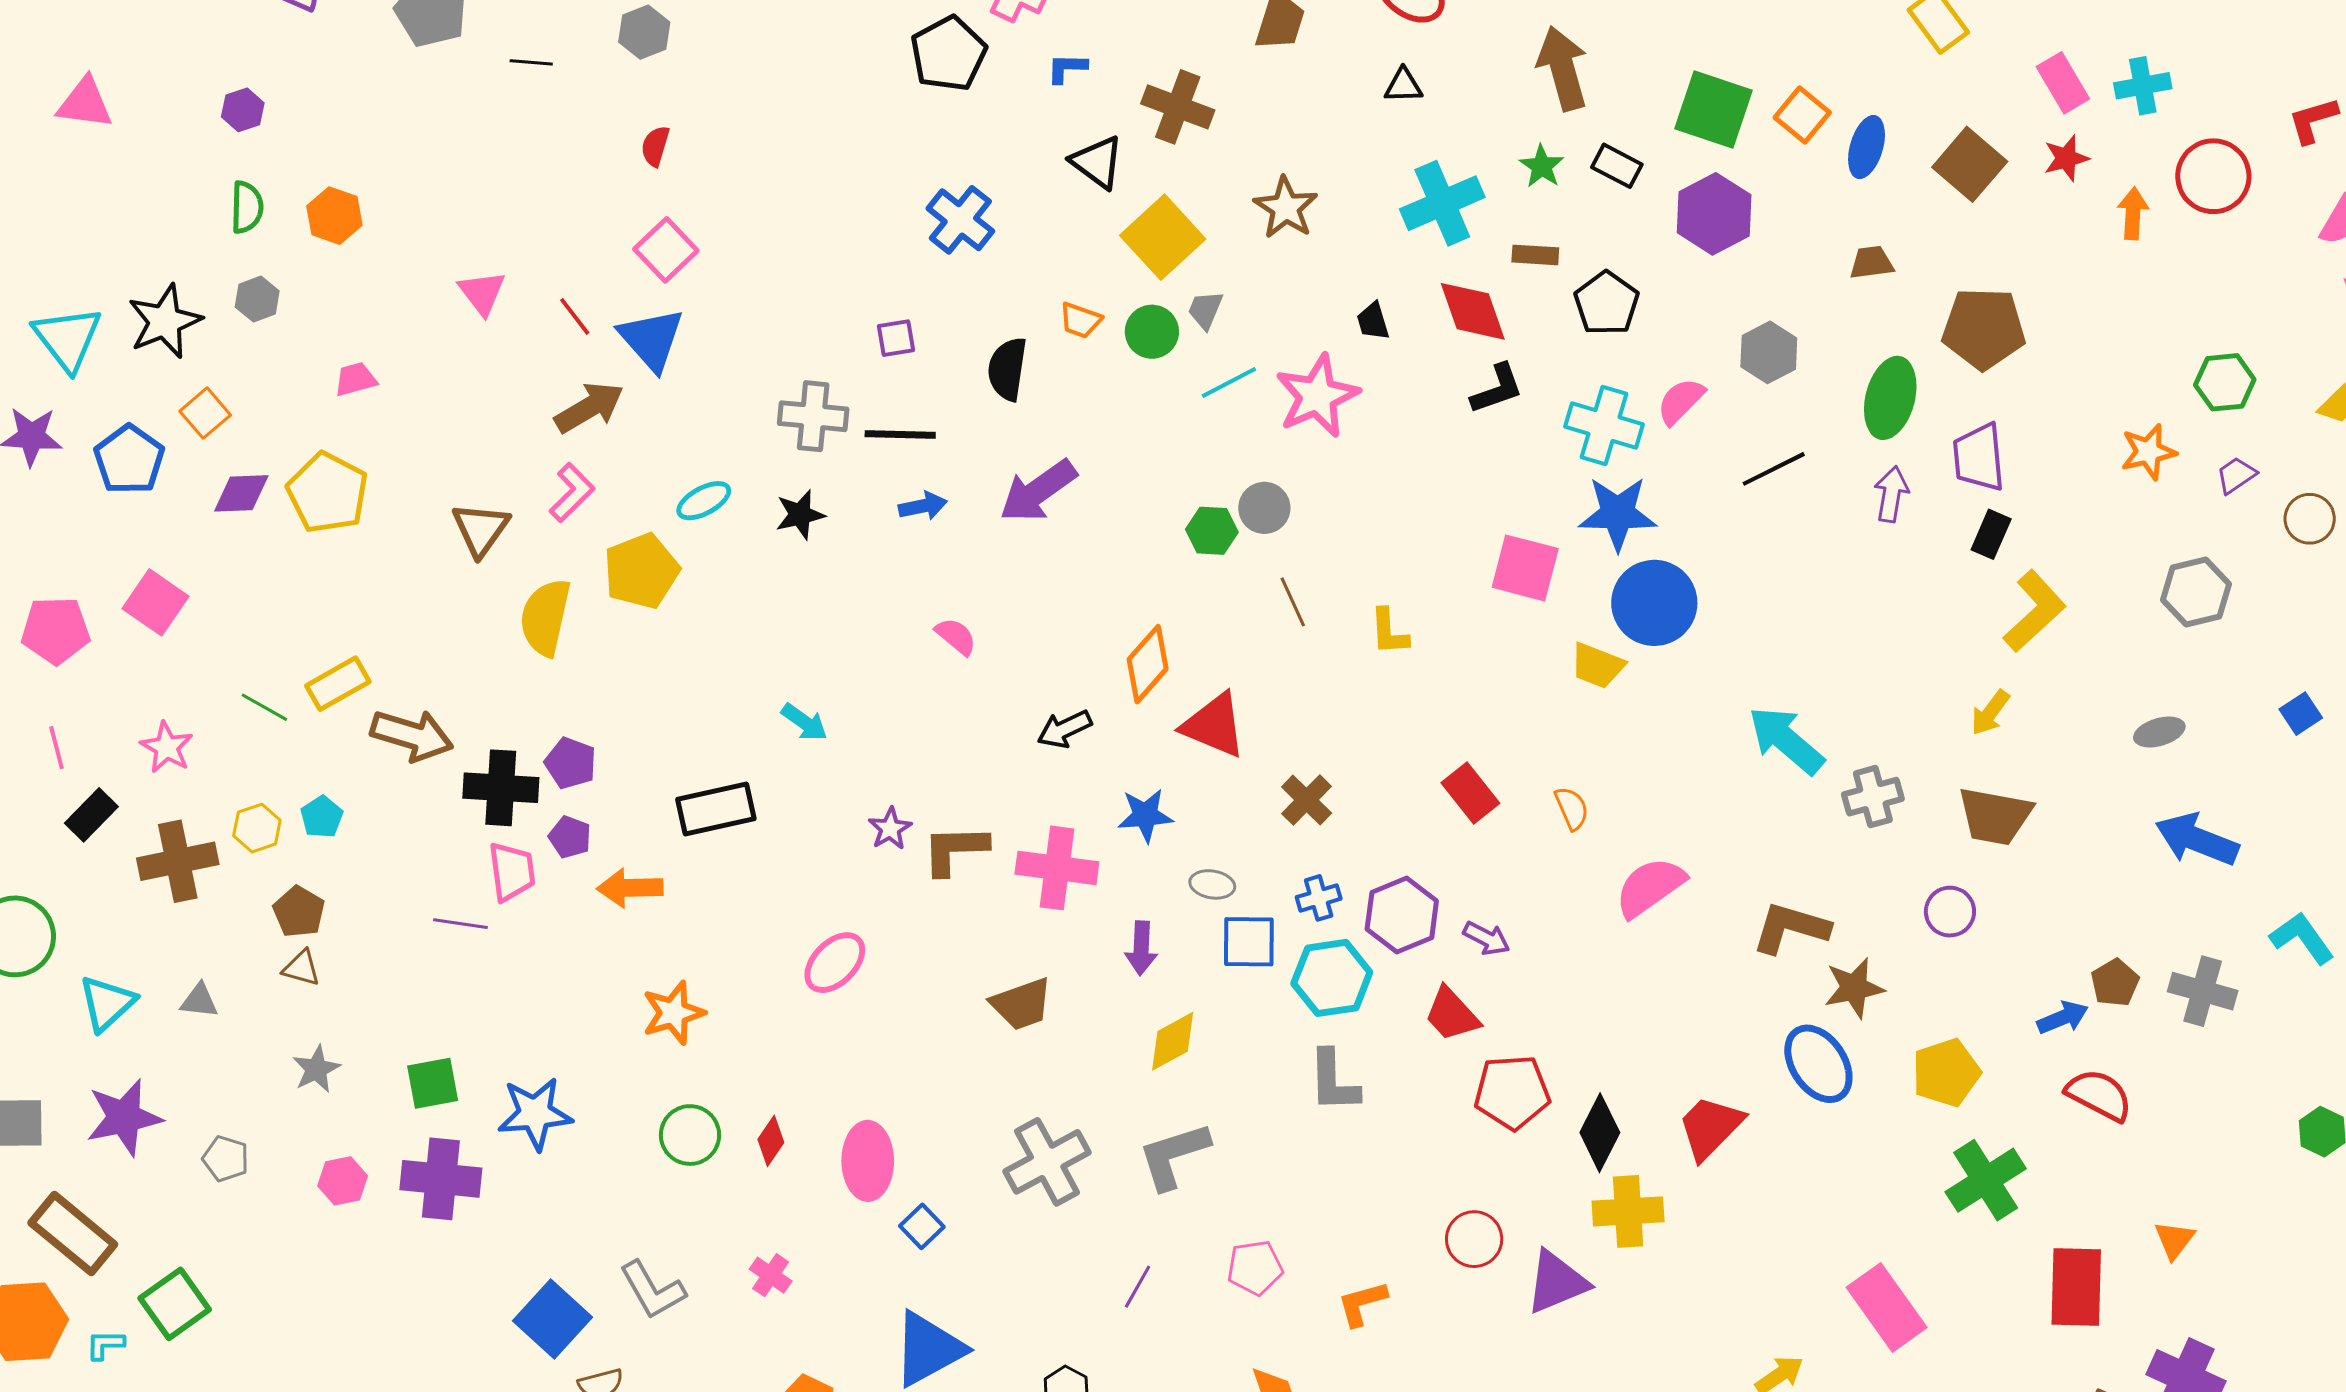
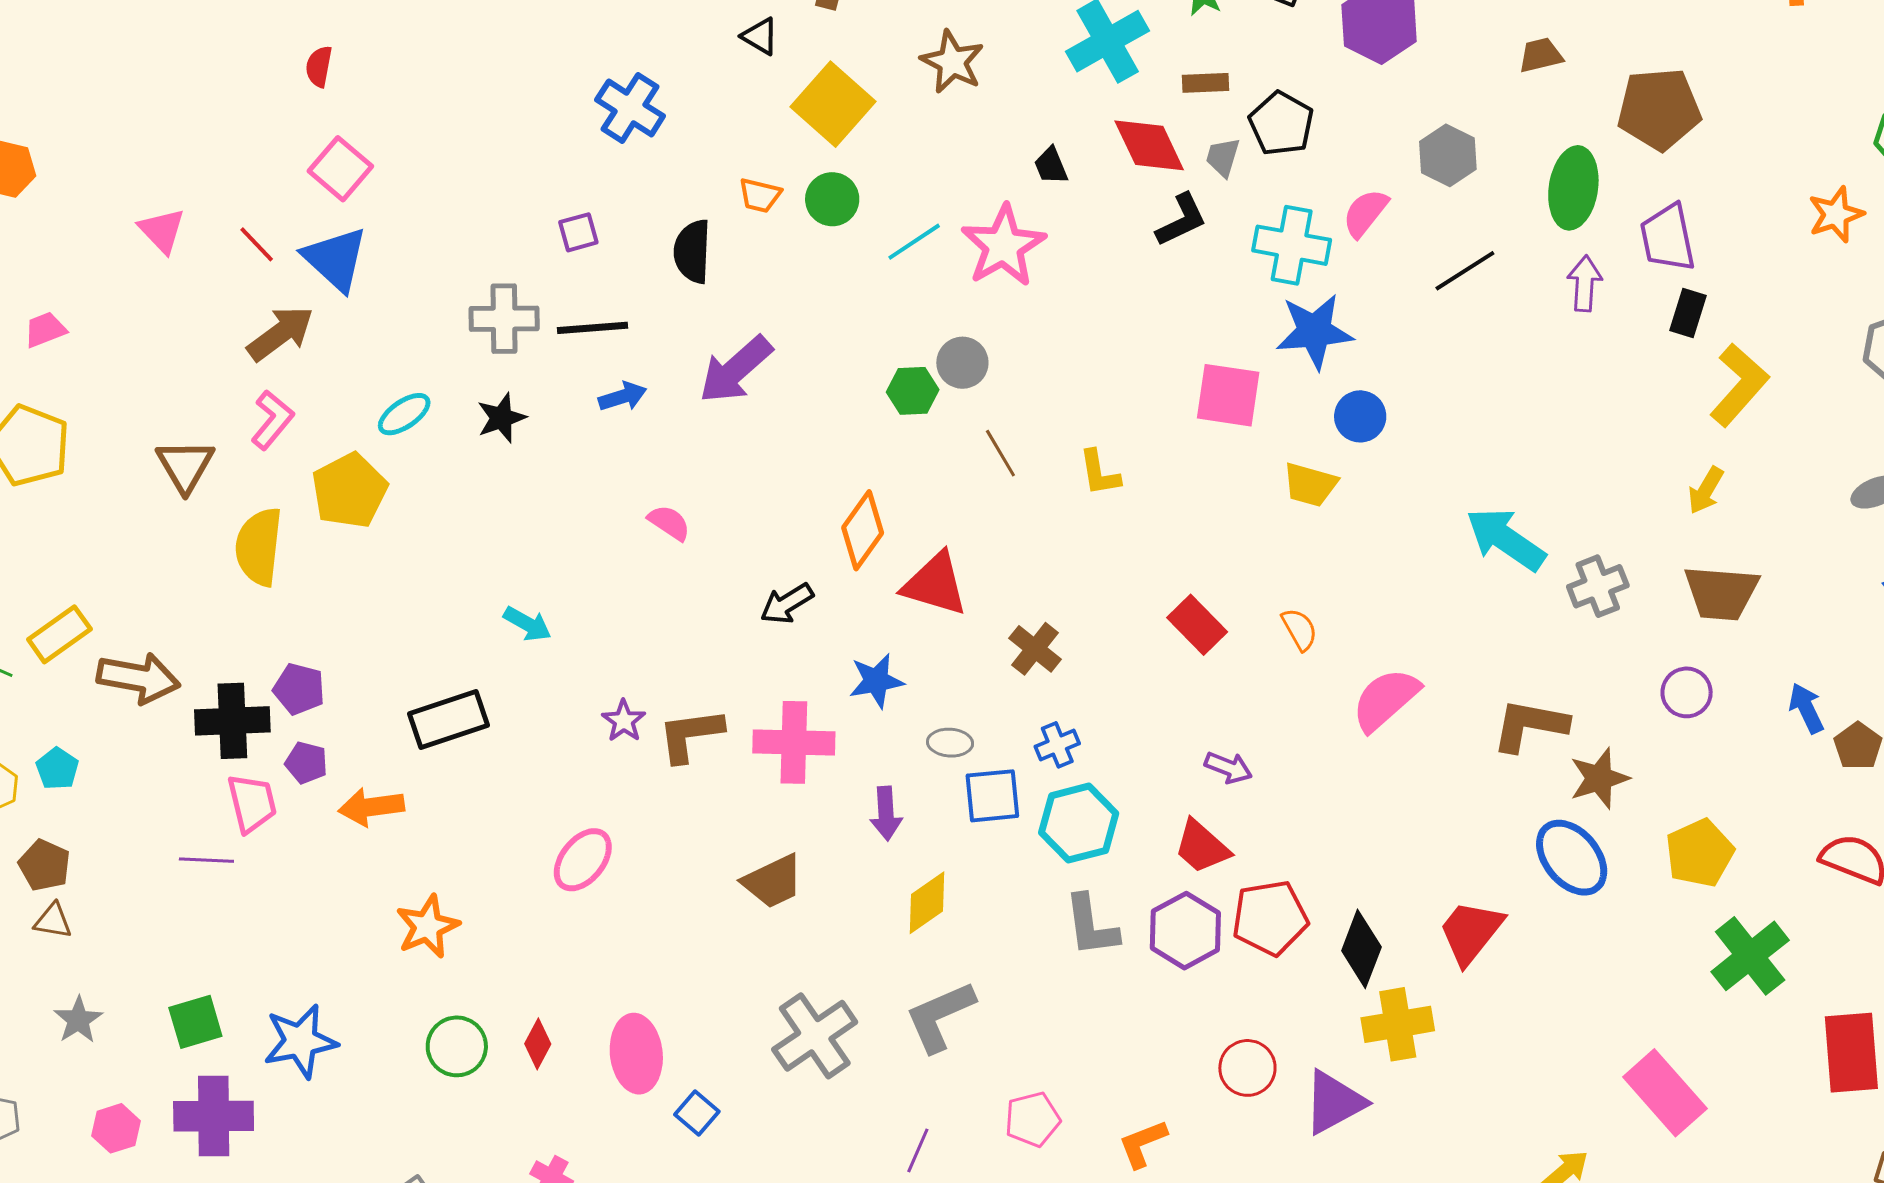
black triangle: (1097, 162) -> (760, 36), size x0.7
gray trapezoid: (1205, 310) -> (1223, 157), moved
blue circle: (1654, 603) -> (1360, 416), size x0.6
purple hexagon: (1402, 915) -> (1185, 931), moved
blue arrow: (2063, 1018) -> (1806, 708), moved, turned -87

